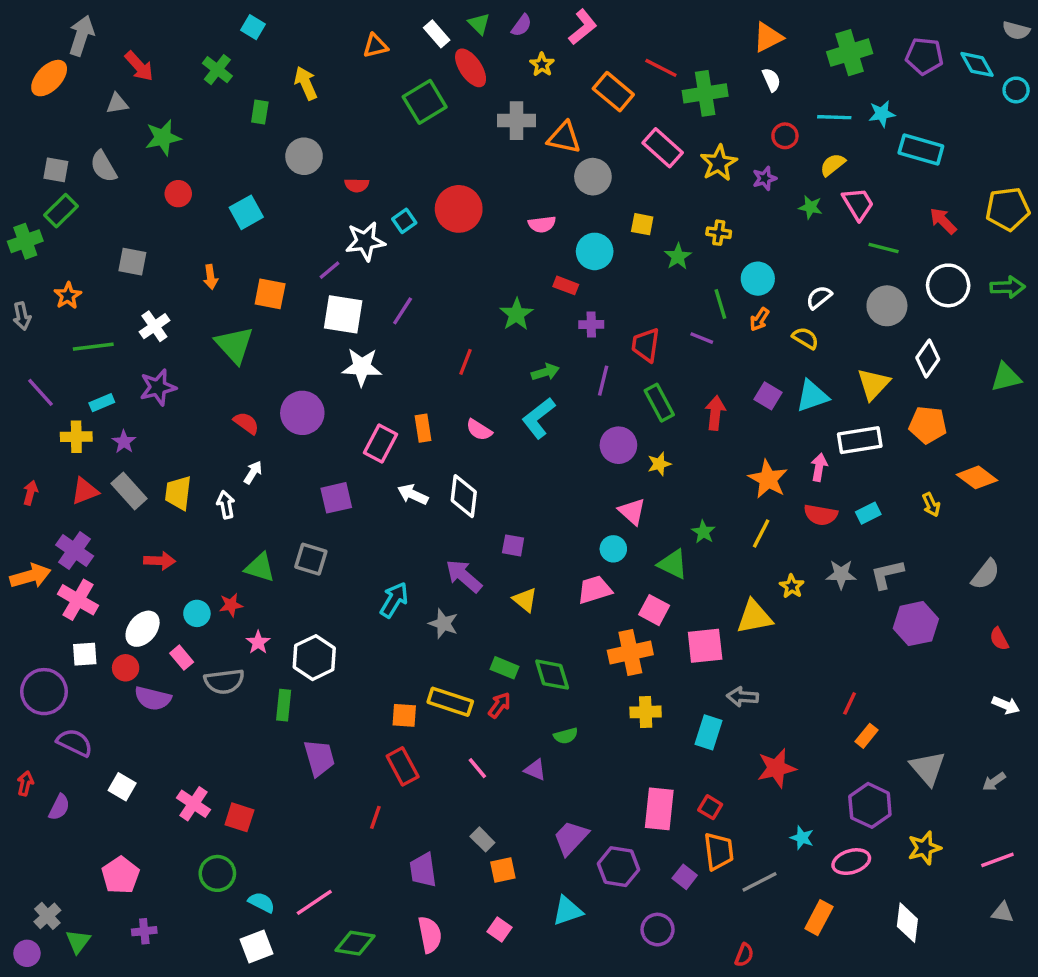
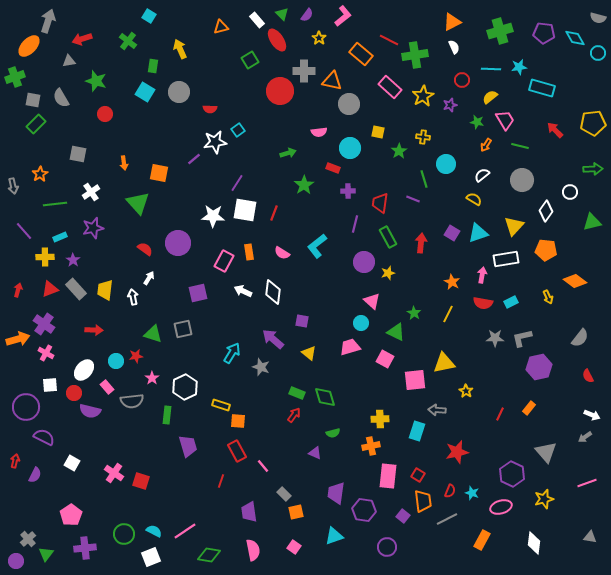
red arrow: (139, 66) -> (82, 39), turned 114
green square: (425, 102) -> (250, 60), size x0.7
green star: (163, 138) -> (96, 81), turned 30
red circle: (459, 209) -> (280, 91), moved
cyan square: (246, 212) -> (145, 92), moved, turned -30
green cross: (25, 241) -> (15, 77), moved
white circle: (948, 285) -> (570, 192), moved, size x0.6
white square: (343, 314) -> (245, 210), moved
orange arrow: (759, 319) -> (486, 145), moved
green arrow: (545, 372) -> (288, 153), moved
orange star: (768, 479) -> (452, 282), size x0.7
gray square: (311, 559) -> (183, 329), turned -30
yellow star: (792, 586) -> (466, 391), moved
pink cross: (78, 600) -> (46, 353), size x0.7
orange cross: (630, 653) -> (371, 446), moved, size x0.7
yellow rectangle: (450, 702) -> (221, 405), moved, size x0.7
orange rectangle: (867, 736) -> (529, 408), moved
pink line: (477, 768) -> (263, 466), moved
gray arrow: (994, 782) -> (585, 437), moved
purple trapezoid: (571, 838) -> (336, 493), turned -35
pink line: (997, 860) -> (587, 483), moved
green circle: (217, 873) -> (124, 534), moved
purple cross: (144, 931) -> (85, 548), size x1.5
red semicircle: (744, 955) -> (450, 491), moved

